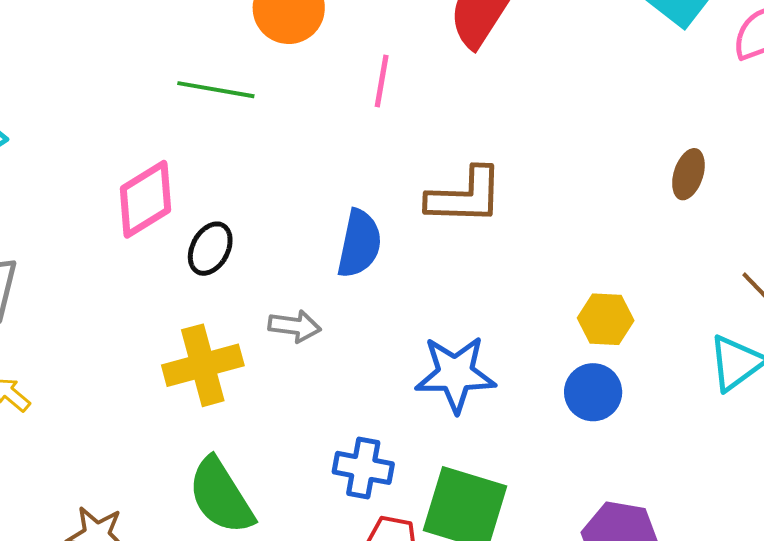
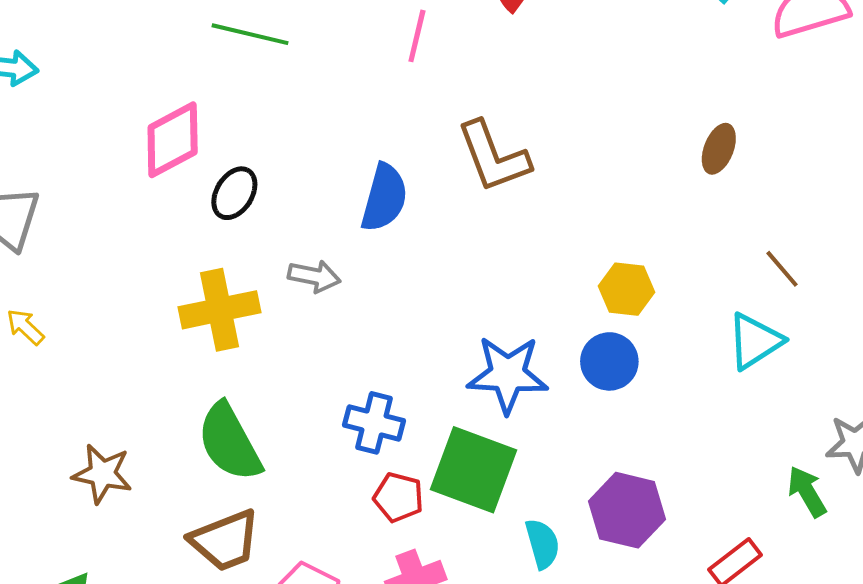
brown L-shape: (465, 196) -> (493, 157), turned 64
blue star: (455, 374) -> (508, 374), moved

